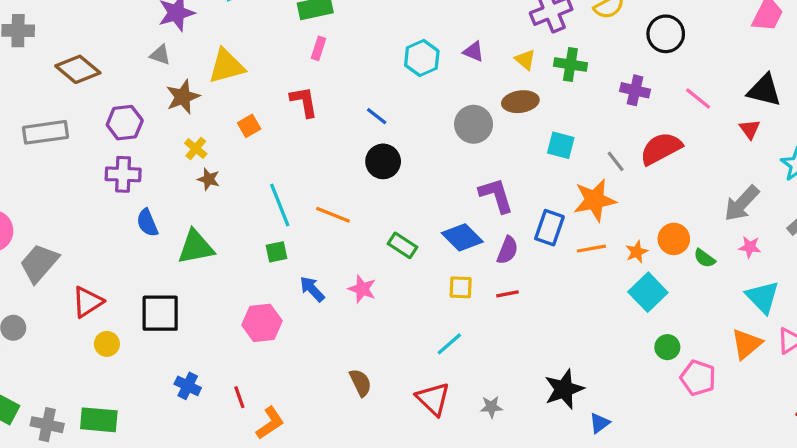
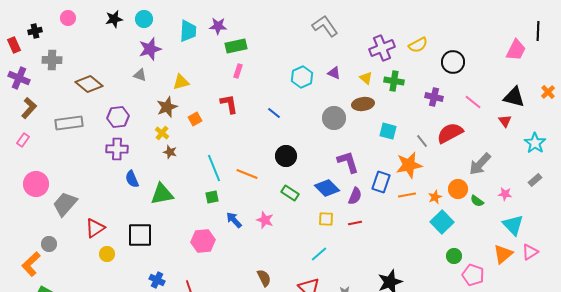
yellow triangle: (226, 66) -> (181, 82), size x0.7
brown star: (183, 97) -> (167, 107), moved
black circle: (383, 161) -> (286, 156), moved
gray arrow: (742, 203) -> (480, 164), moved

